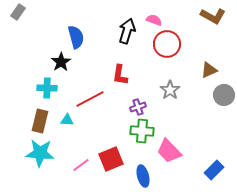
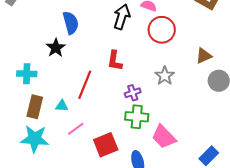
cyan cross: (47, 88) -> (27, 74), moved
red line: (90, 99) -> (85, 85), turned -40
pink line: (81, 165) -> (76, 129), moved

